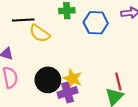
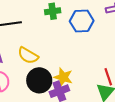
yellow semicircle: (40, 33) -> (28, 55), moved

